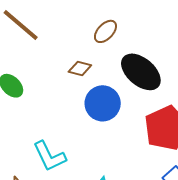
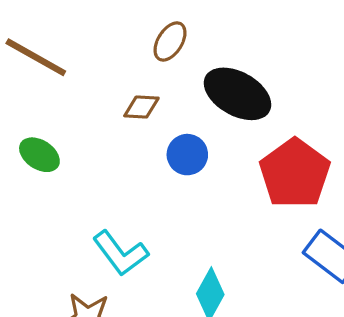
blue circle: (103, 103) -> (187, 155), size x0.7

